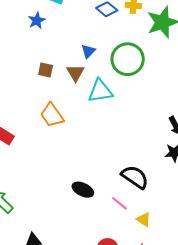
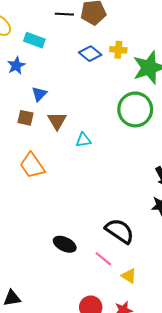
blue triangle: (88, 51) -> (39, 94), moved
green circle: (128, 59) -> (135, 109), moved
cyan triangle: (100, 91) -> (83, 140), size x0.6

